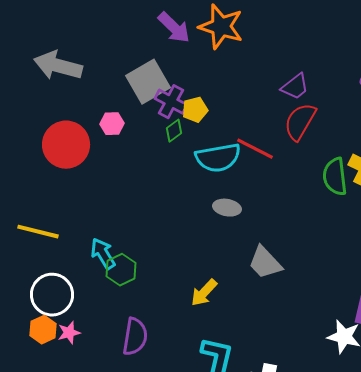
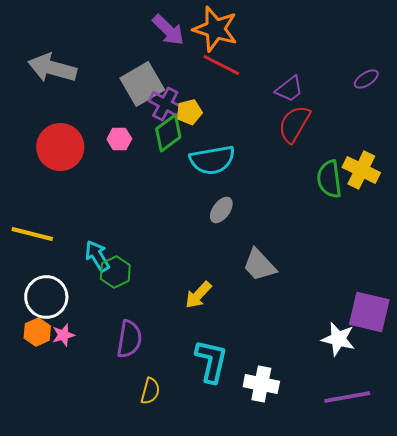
pink hexagon: (112, 124) -> (119, 139), moved
green diamond: (174, 131) -> (168, 133), size x1.6
red line: (255, 149) -> (221, 65), moved
gray ellipse: (227, 208) -> (221, 210), turned -64

